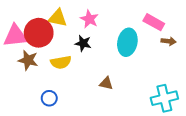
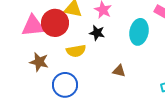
brown star: (28, 60) -> (39, 62), moved
blue circle: (49, 98) -> (65, 85), size x1.6

